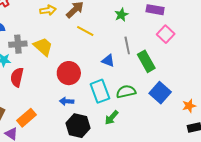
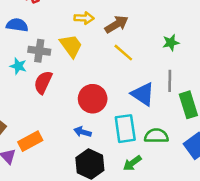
yellow trapezoid: (43, 47) -> (71, 46), moved
blue triangle: (108, 61) -> (143, 94), size x1.5
red semicircle: (17, 77) -> (43, 82), moved

